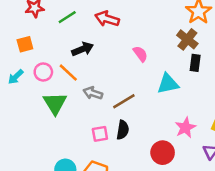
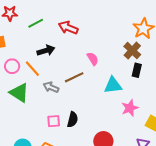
brown line: (124, 101) -> (74, 77), moved
green triangle: (55, 103) -> (19, 93), turned -30
pink star: (185, 128) -> (130, 108), moved

